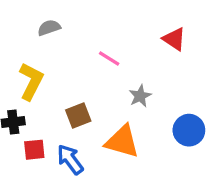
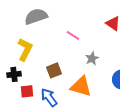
gray semicircle: (49, 28) -> (36, 16), size x1.6

